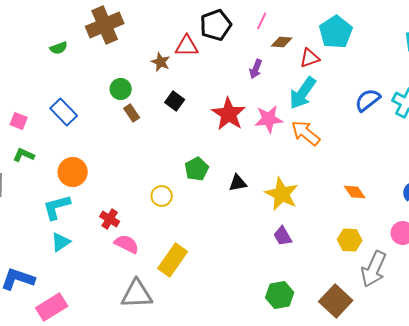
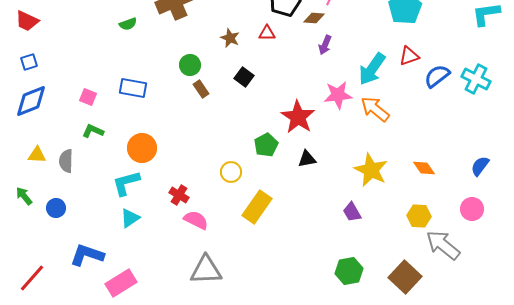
brown diamond: (282, 42) -> (314, 18), moved
red triangle: (187, 46) -> (267, 33), moved, size x0.7
red triangle: (310, 58) -> (409, 56), moved
blue rectangle: (64, 112) -> (133, 88), turned -36
red star: (229, 114) -> (298, 117), moved
yellow star: (282, 194) -> (371, 170), moved
yellow rectangle: (173, 260) -> (257, 207), moved
gray arrow: (374, 269) -> (443, 245), turned 105

